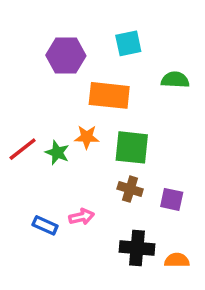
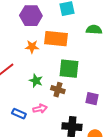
orange star: (87, 137) -> (32, 47), moved
green star: (57, 153) -> (36, 81), moved
brown cross: (130, 189) -> (58, 90), moved

